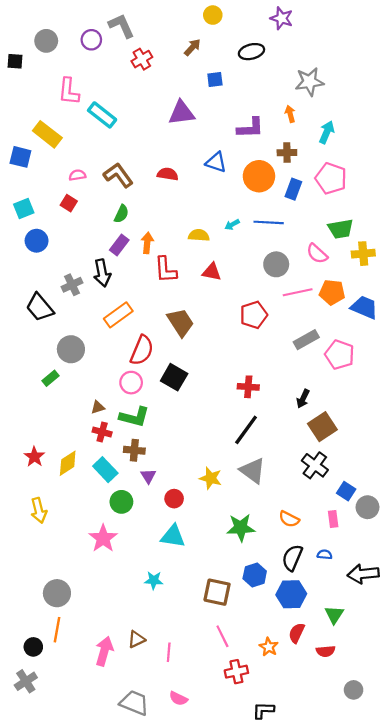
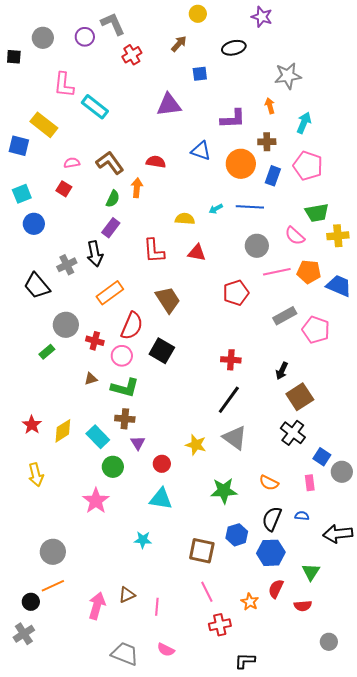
orange arrow: (147, 243) -> (137, 188), moved
red cross: (102, 432) -> (95, 341), moved
orange line: (57, 630) -> (53, 586), turned 55

